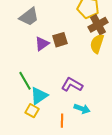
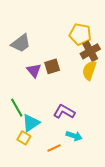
purple triangle: (42, 44) -> (34, 70), turned -35
orange line: (62, 121) -> (54, 148), turned 64

